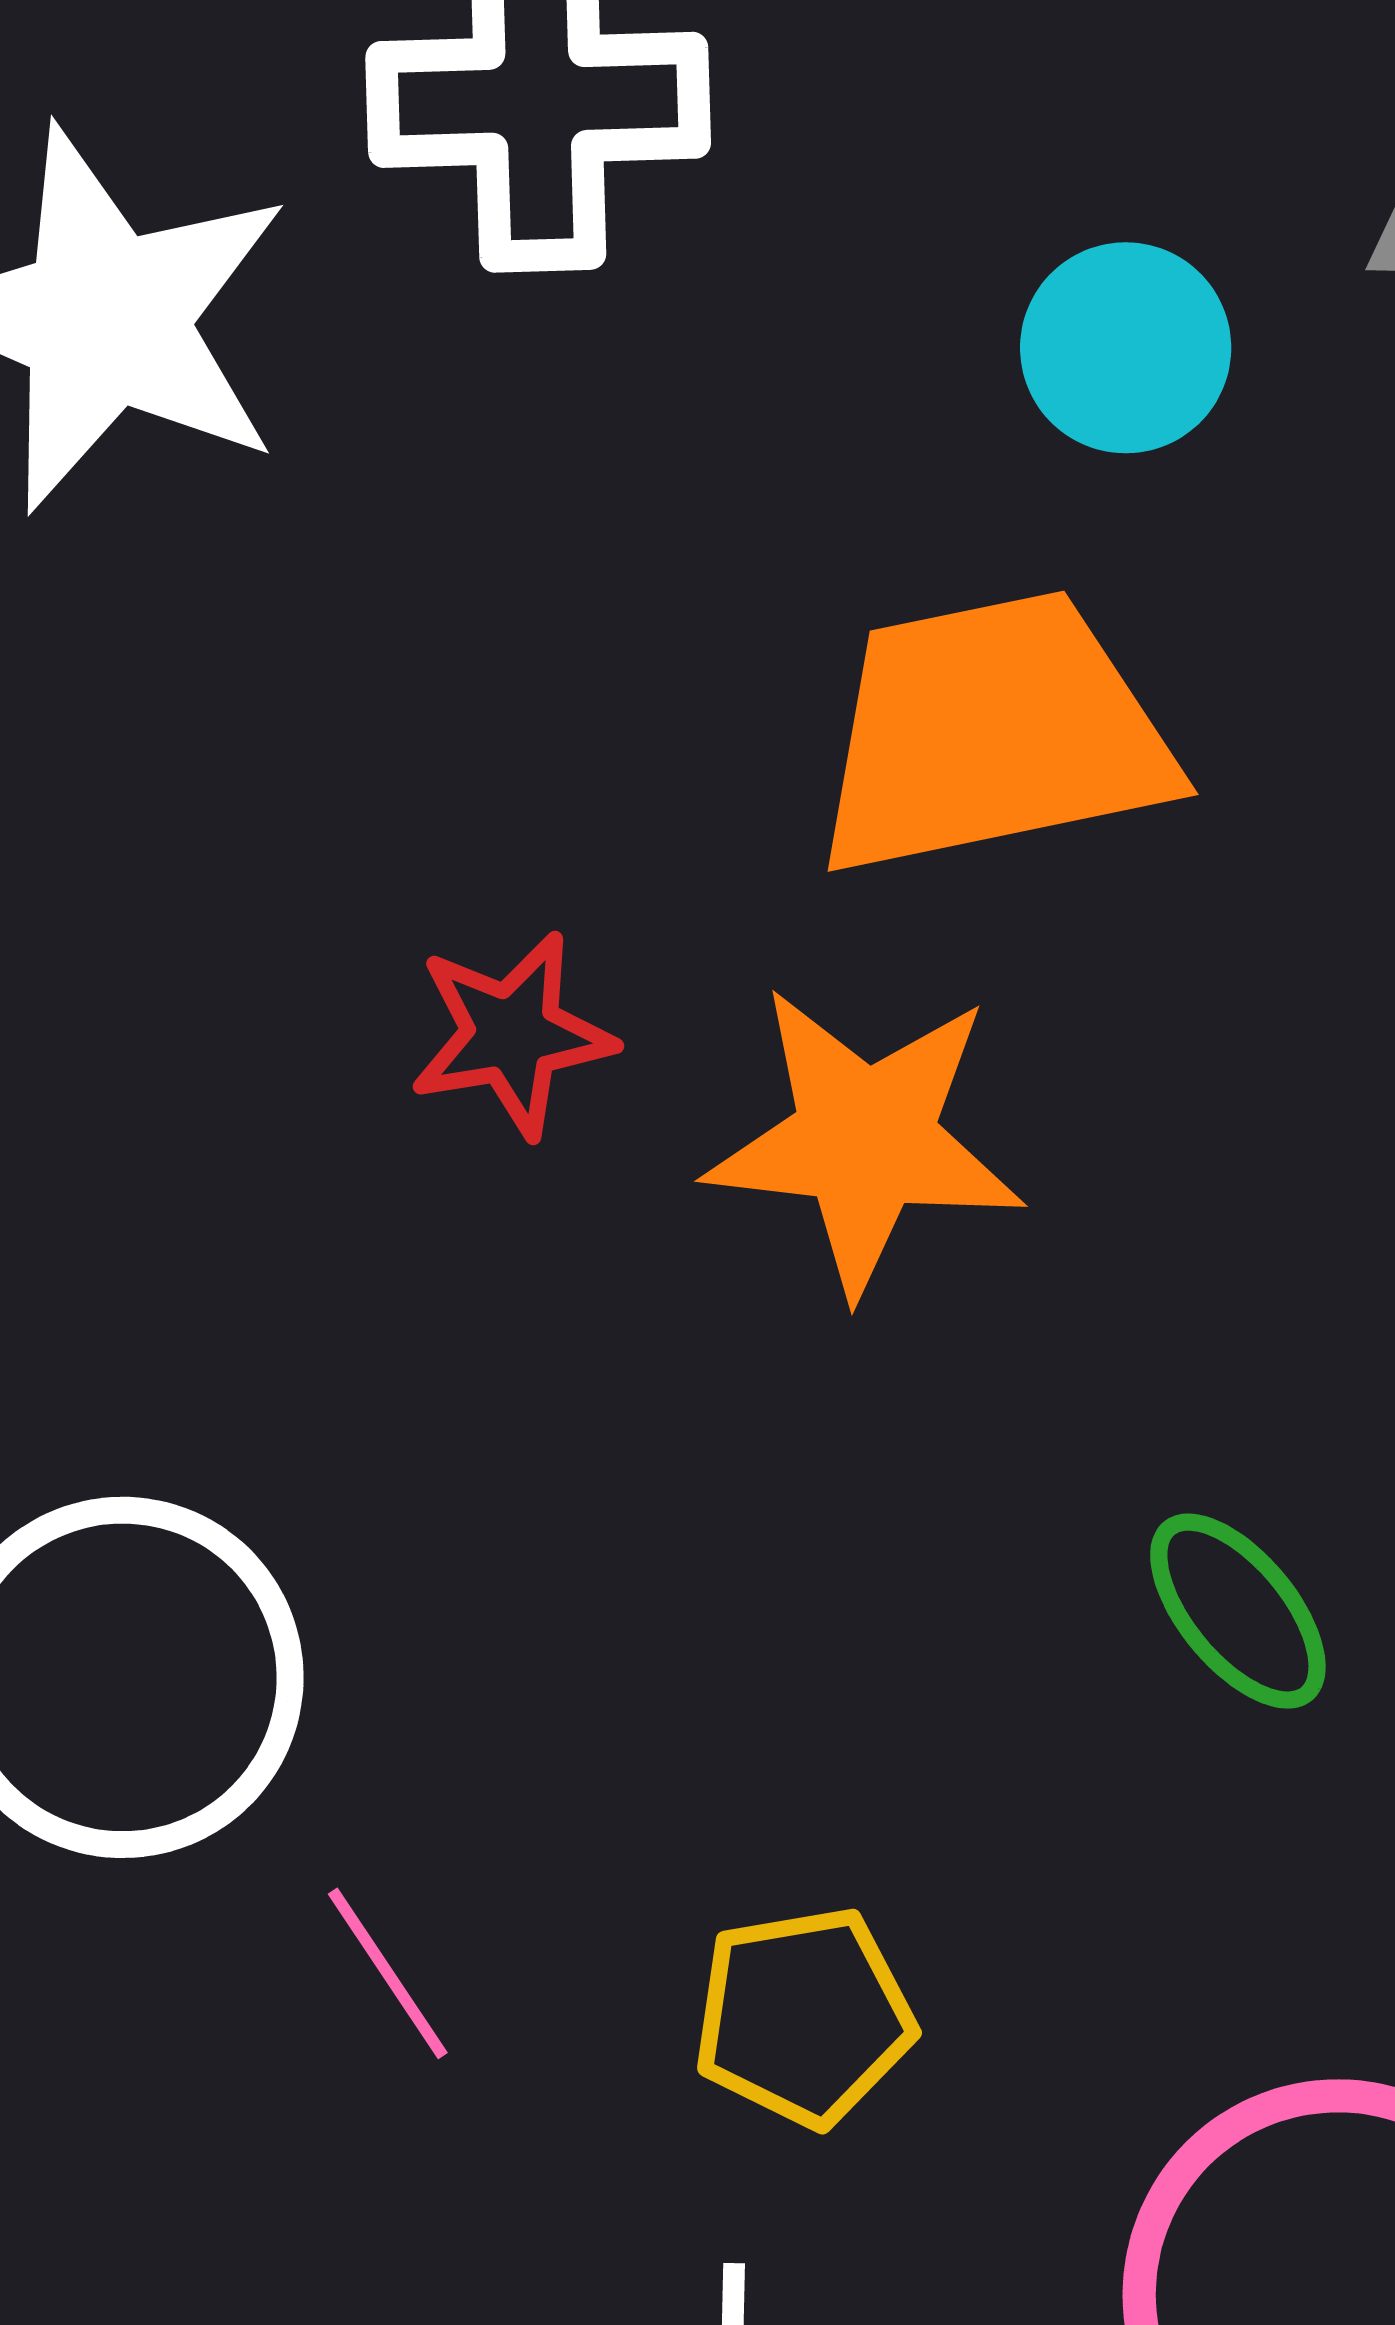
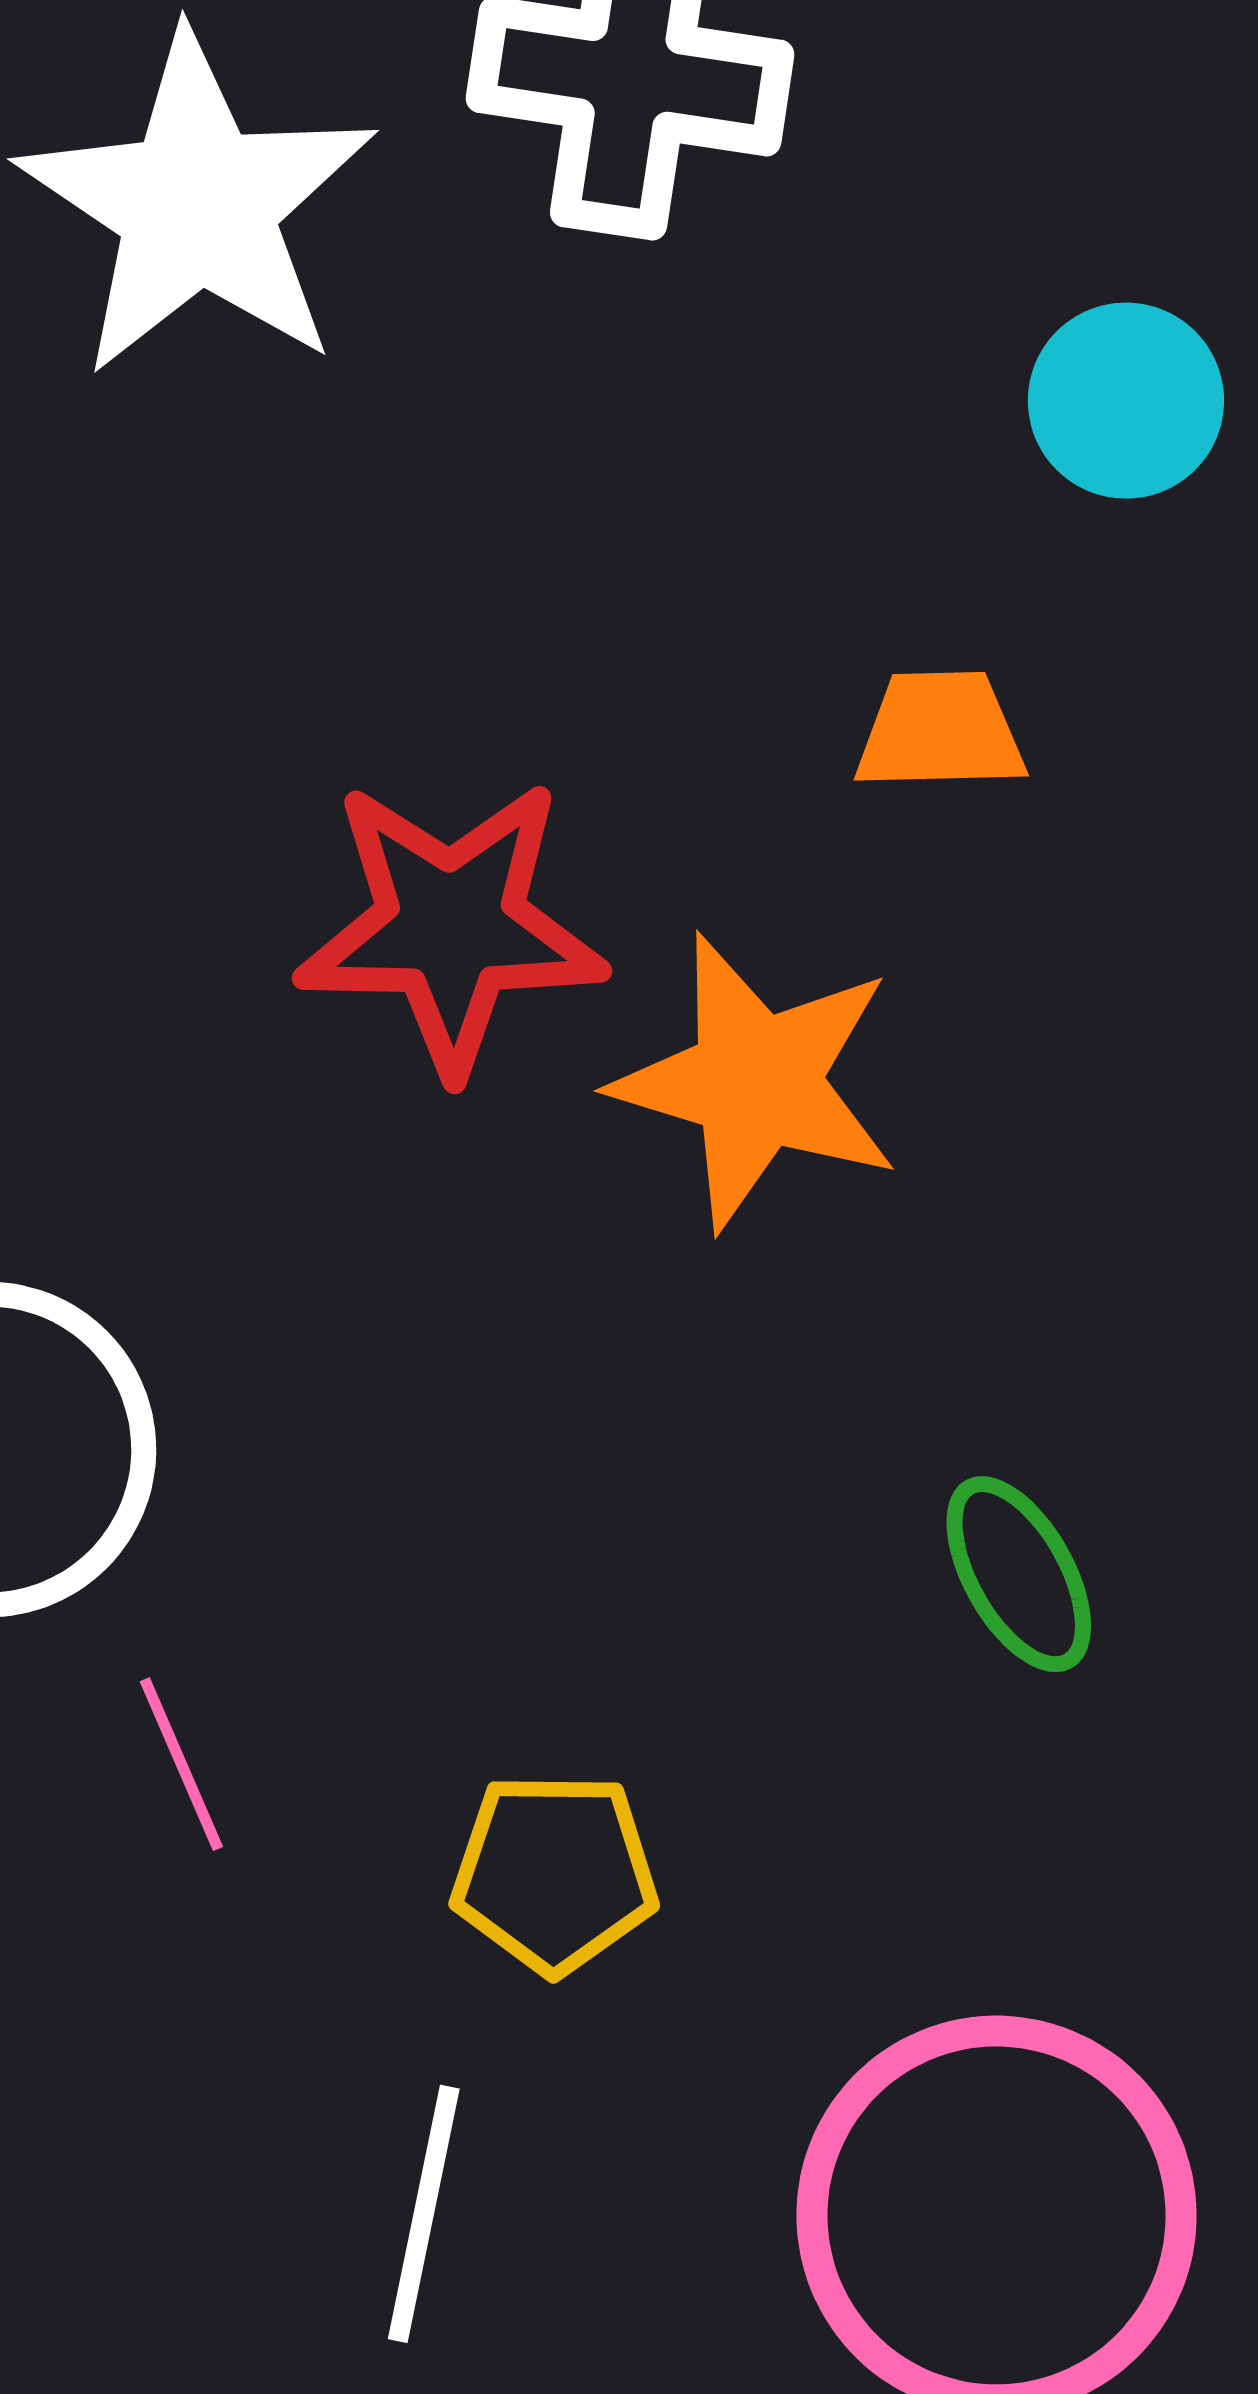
orange trapezoid: (993, 734) -> (940, 731), size x0.5
red star: (512, 1034) -> (451, 926), size x1.6

